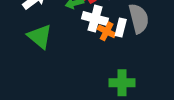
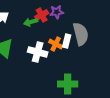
white cross: (95, 19) -> (38, 52), moved

